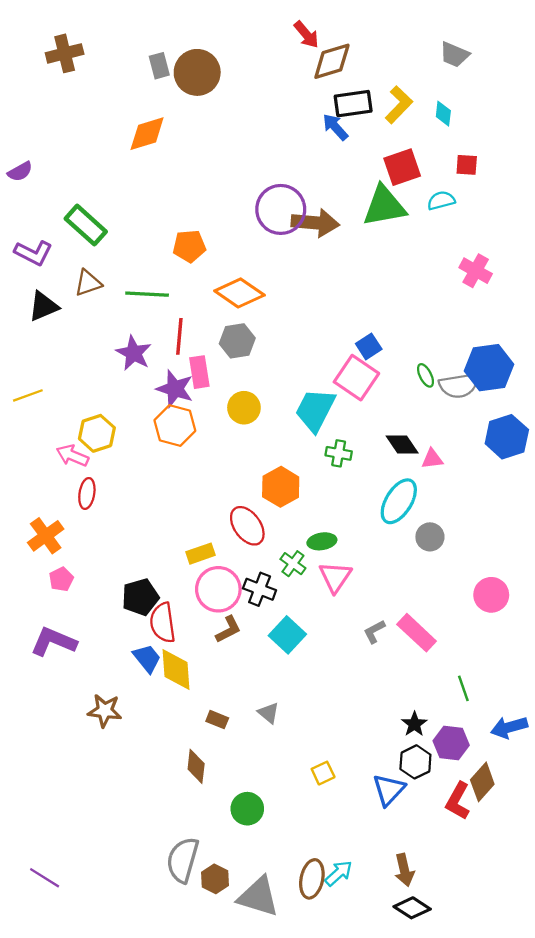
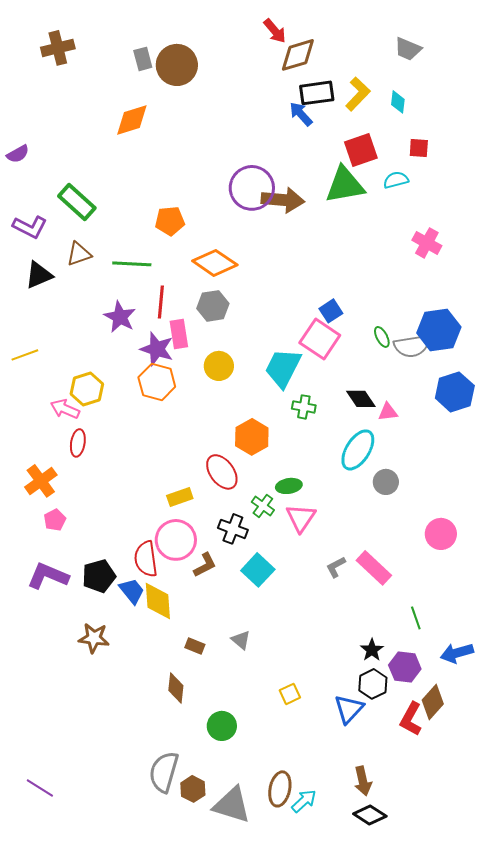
pink circle: (218, 589) -> (176, 540), moved
black pentagon: (140, 597) -> (99, 576), moved
cyan arrow: (339, 873) -> (304, 801), moved

